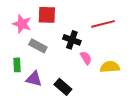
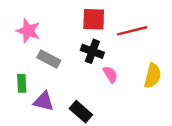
red square: (47, 15) -> (94, 19), moved
yellow semicircle: (110, 67) -> (153, 76), moved, turned 108

